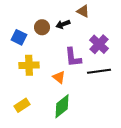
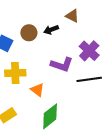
purple L-shape: (73, 57) -> (62, 65), turned -65
orange triangle: (59, 77) -> (37, 90), moved

